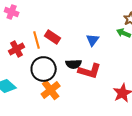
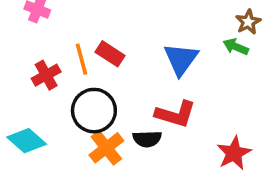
blue triangle: (93, 40) -> (181, 59), size x1.5
black semicircle: (74, 64) -> (147, 139), moved

